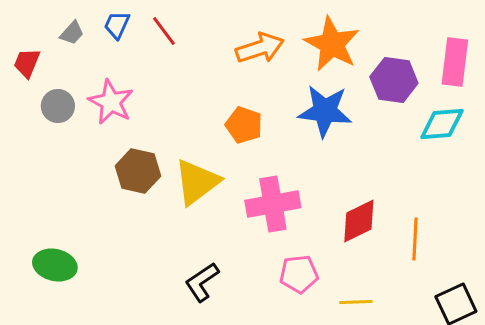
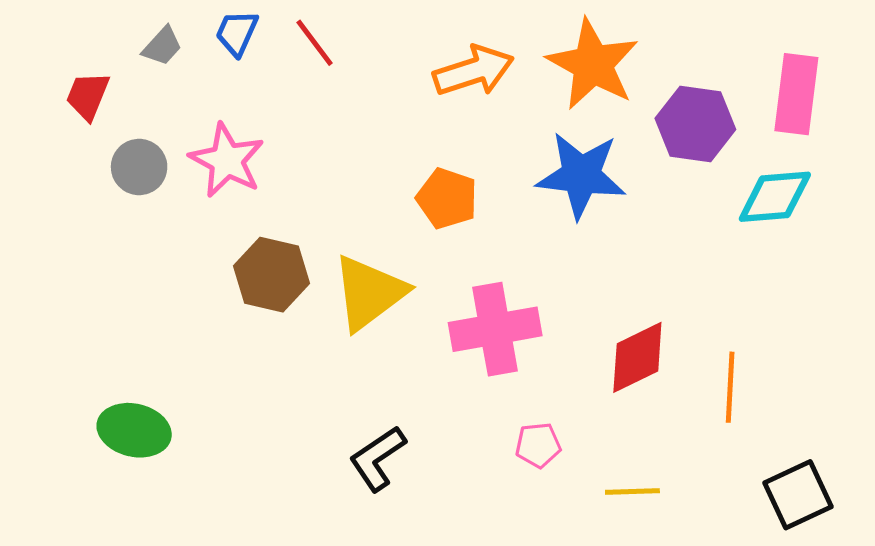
pink pentagon: (299, 274) -> (538, 445), size x0.7

